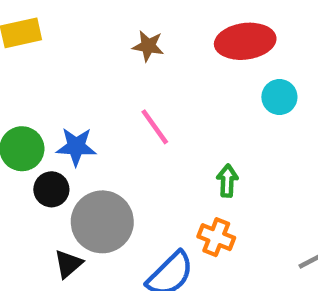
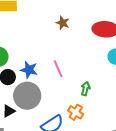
pink line: (155, 127) -> (58, 69), moved
blue star: (76, 147) -> (29, 70), moved

